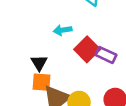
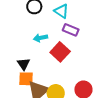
purple rectangle: (106, 55) -> (71, 30), moved

